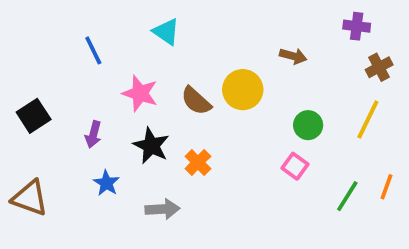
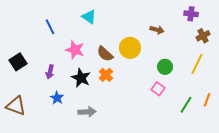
orange cross: (198, 162) -> (106, 75), moved

